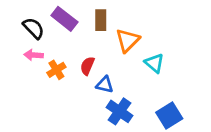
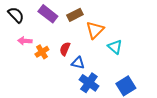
brown rectangle: (101, 20) -> (75, 15), turned 63
black semicircle: (34, 28) -> (16, 15), moved

